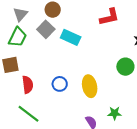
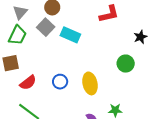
red semicircle: (28, 85) -> (28, 83), turned 60

